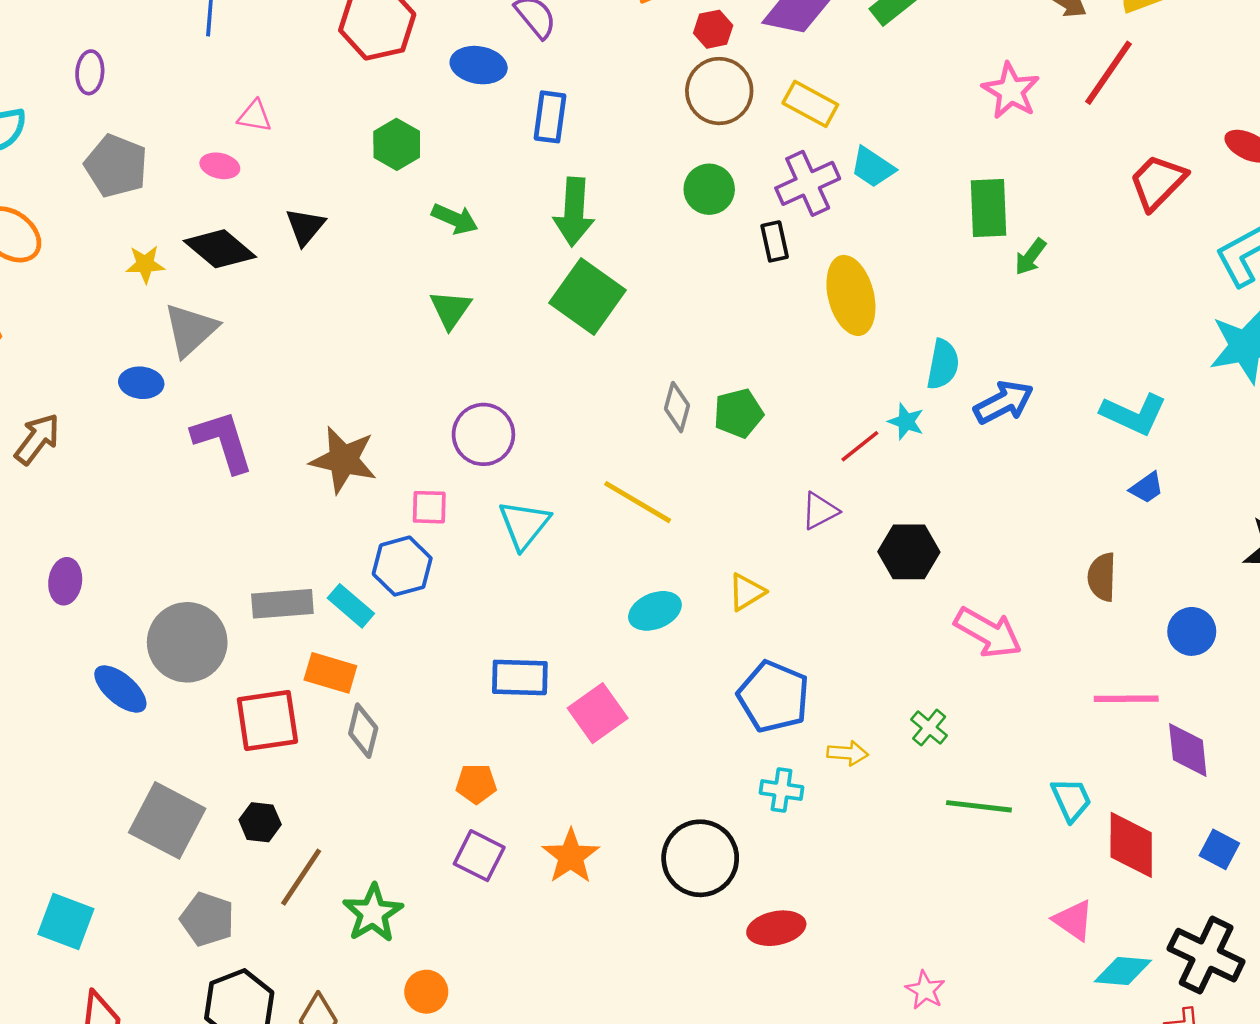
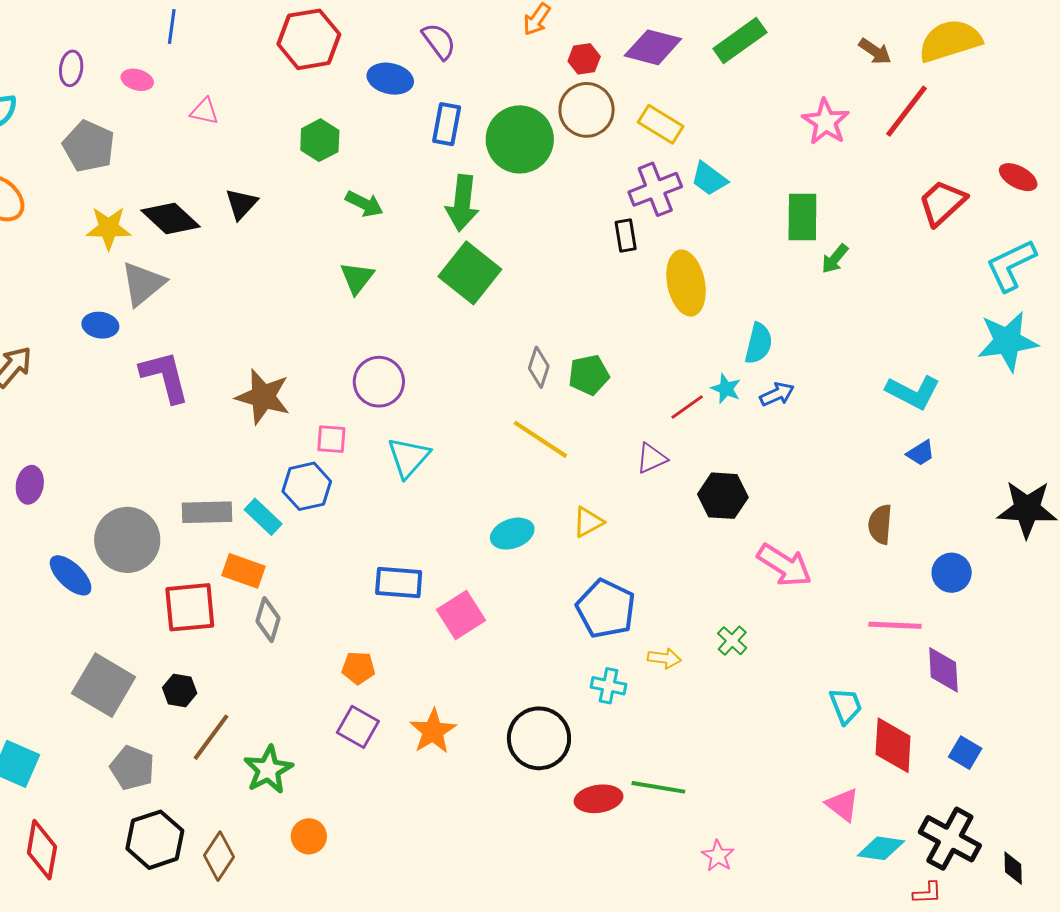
pink ellipse: (220, 166) -> (137, 80), moved
green circle: (709, 189) -> (520, 139), moved, size x1.6
yellow star: (145, 264) -> (109, 228), size x1.4
blue arrow: (1004, 402) -> (777, 394), moved, size x0.7
yellow line: (638, 502) -> (540, 439), moved
green line: (979, 806) -> (658, 787), moved

